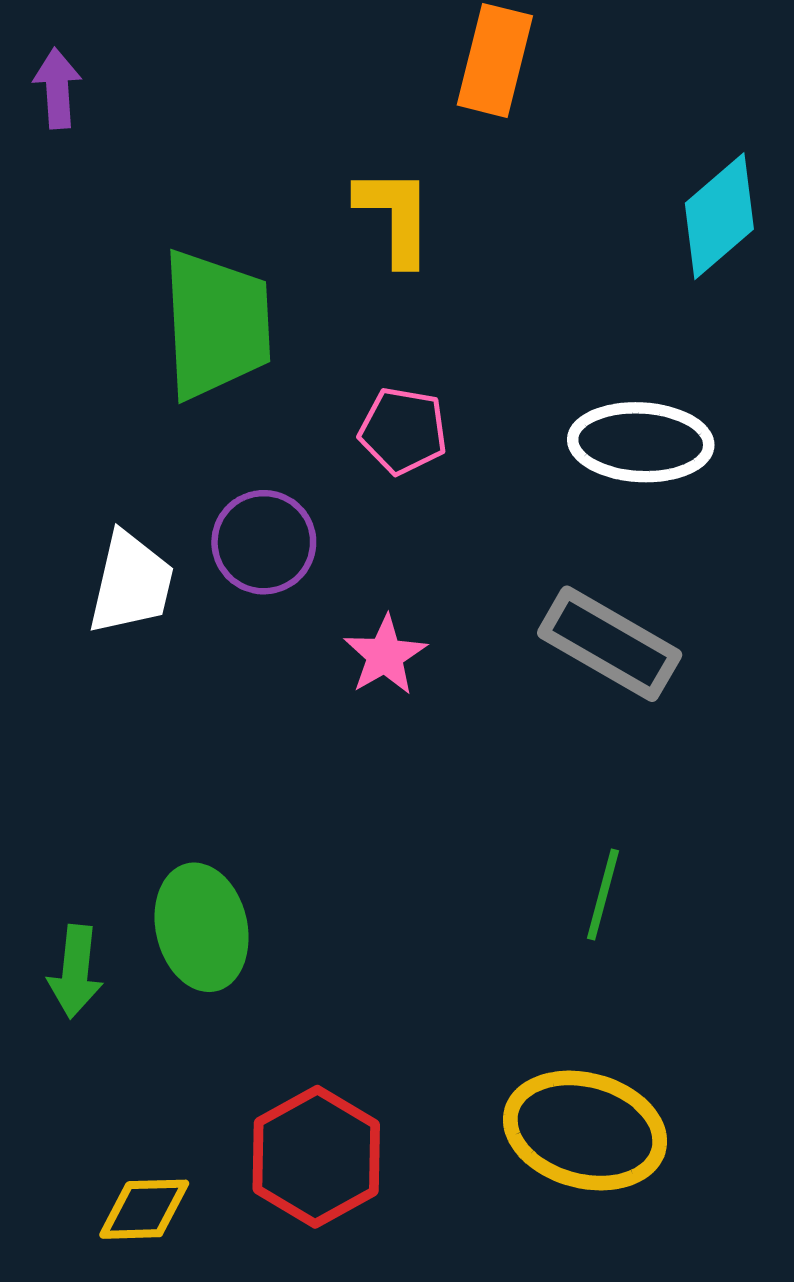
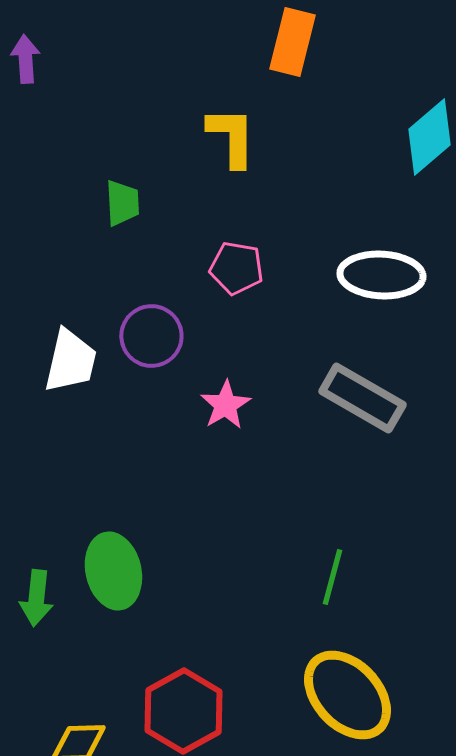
green trapezoid: (216, 324) -> (122, 203), size x0.5
green line: (603, 895) -> (332, 577), moved
yellow ellipse: (585, 1131) -> (347, 695), turned 32

